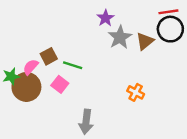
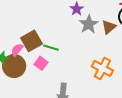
brown square: (49, 56) -> (32, 41), size x1.5
orange cross: (136, 92) -> (102, 68), size x1.5

